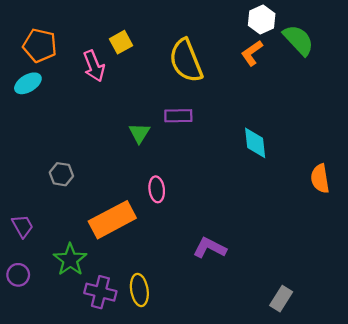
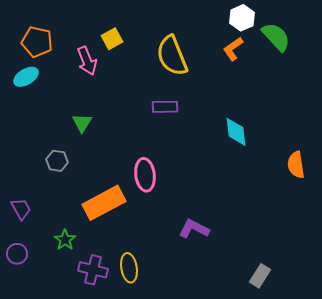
green triangle: (139, 133) -> (82, 123), moved
pink ellipse: (157, 189) -> (145, 175), size x1.4
green star: (70, 260) -> (65, 240), size x0.7

